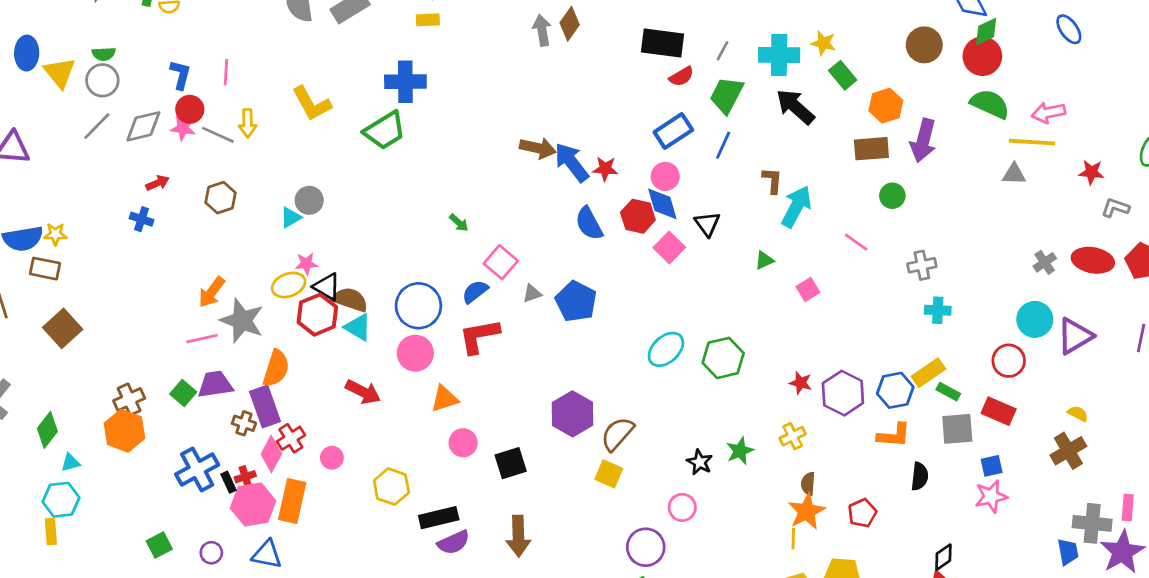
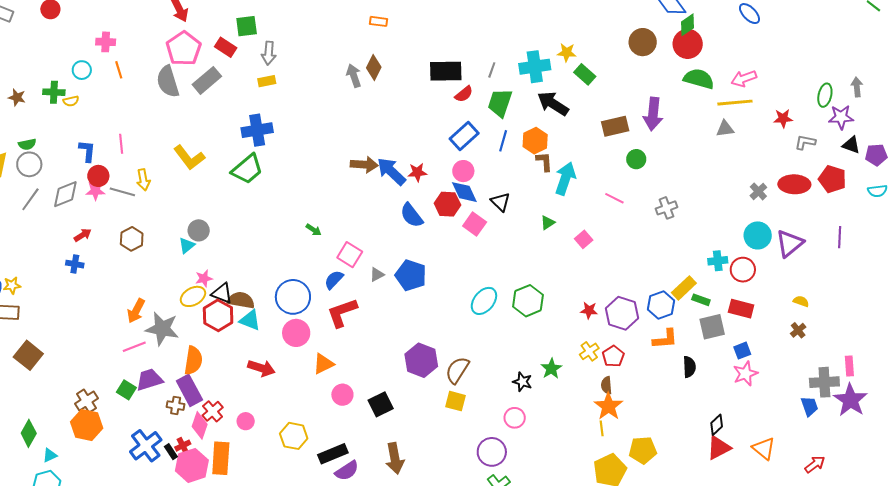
orange hexagon: (886, 106) -> (535, 141), moved
cyan cross: (938, 310) -> (718, 261), moved
brown cross: (1068, 451) -> (798, 330), size x0.6
red pentagon: (862, 513) -> (613, 356), moved

